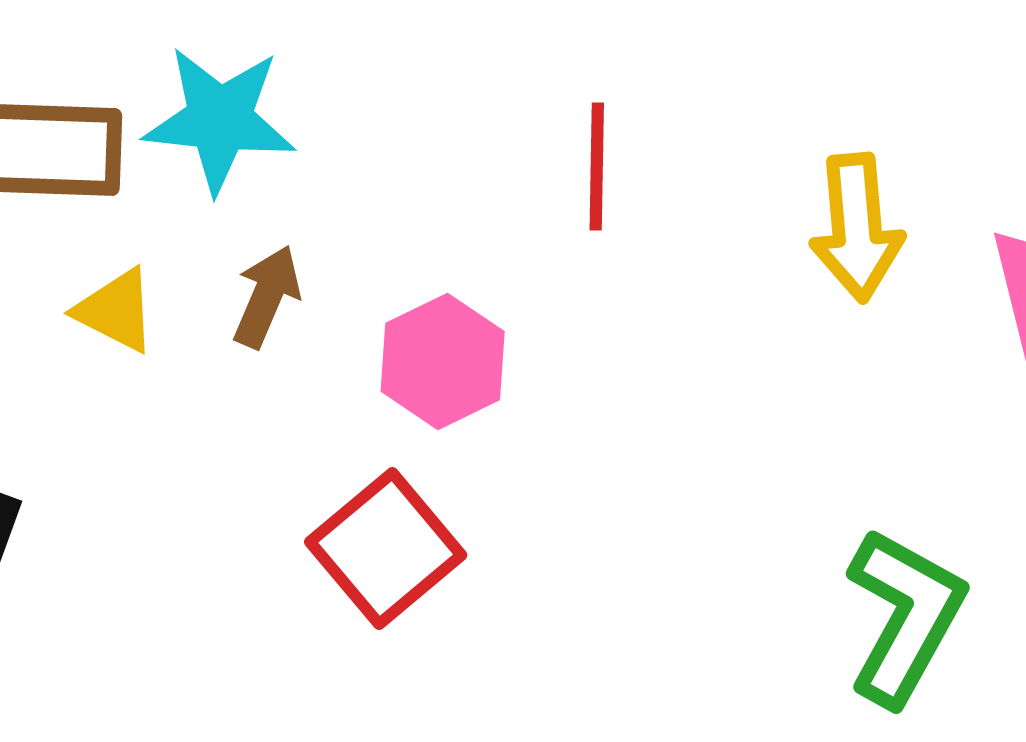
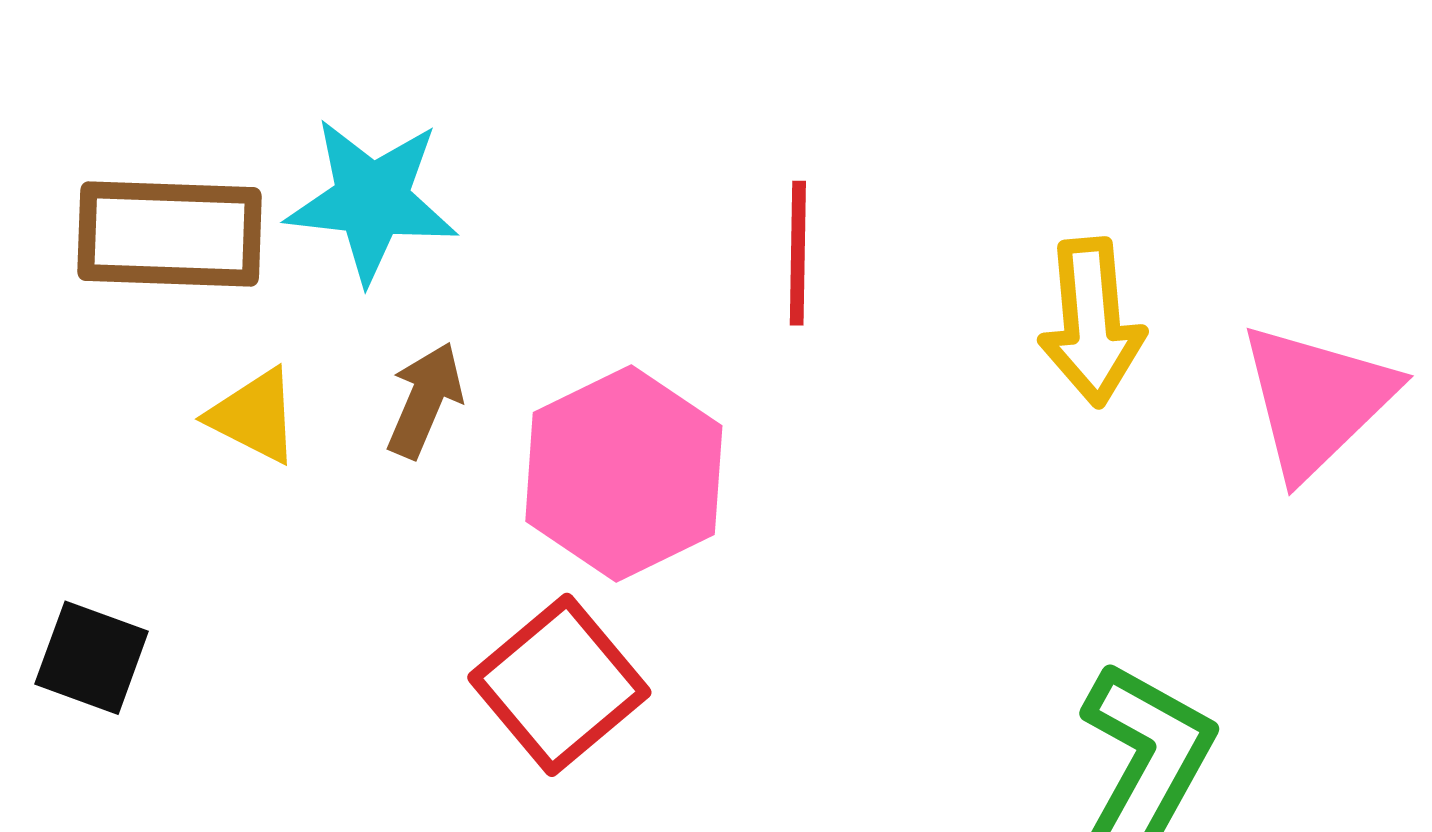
pink hexagon: (443, 361) -> (624, 474), size x1.4

